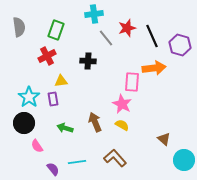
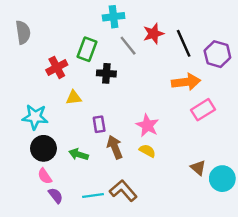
green rectangle: (56, 30) -> (87, 49), moved
pink rectangle: (132, 82) -> (203, 110), moved, turned 54
cyan star: (29, 97) -> (35, 117), turned -30
purple rectangle: (53, 99) -> (99, 124), moved
black circle: (24, 123) -> (43, 148), moved
brown L-shape: (115, 158) -> (123, 191), moved
cyan circle: (184, 160) -> (222, 179), moved
purple semicircle: (53, 169) -> (56, 195), moved

